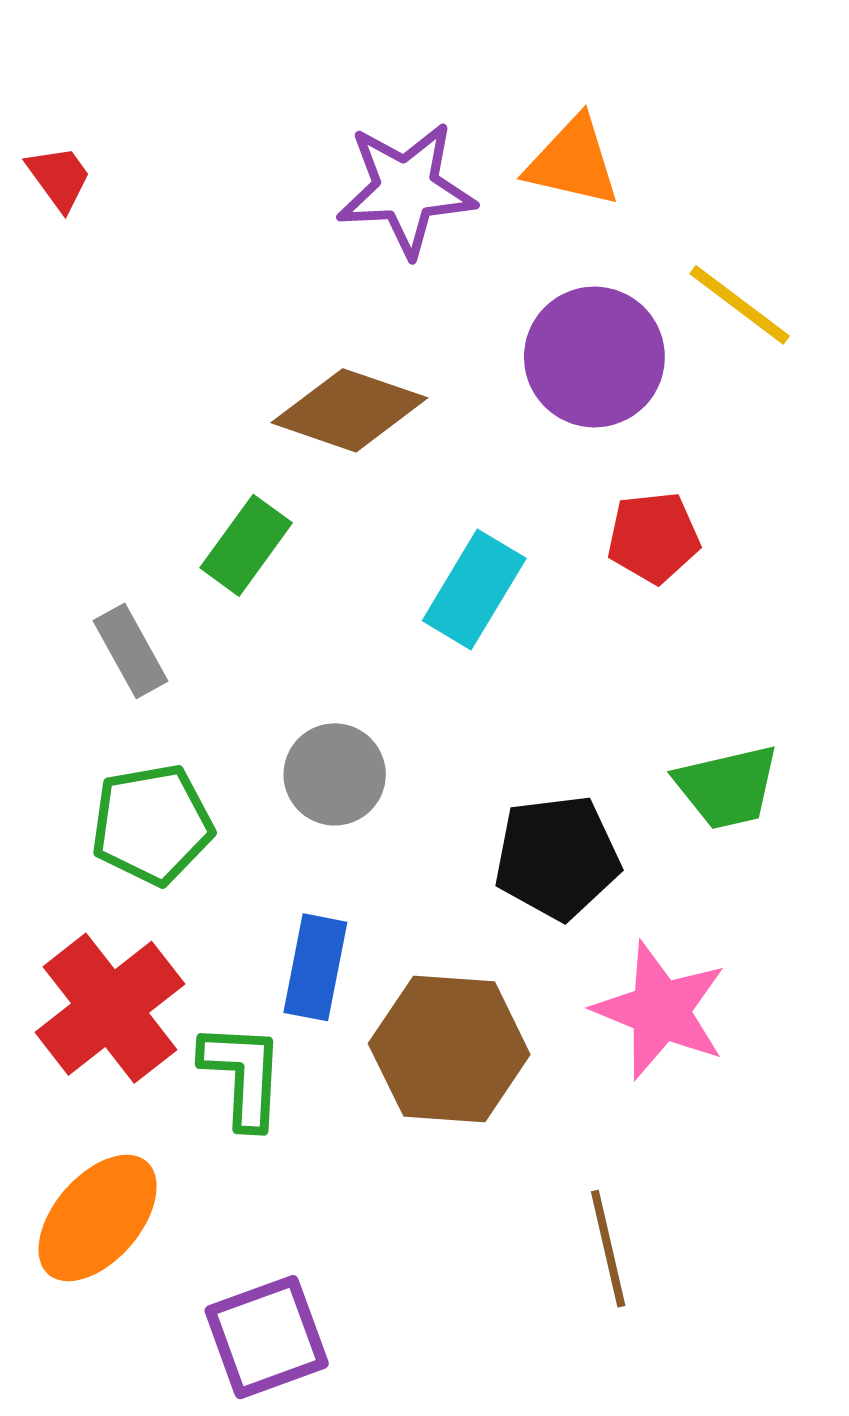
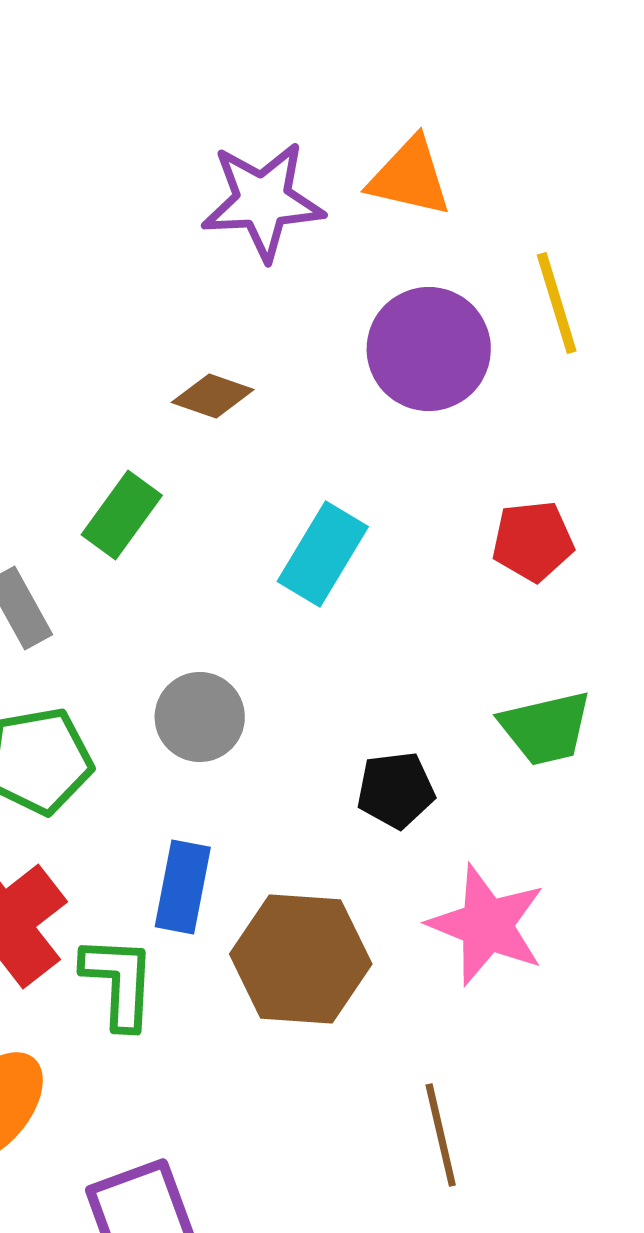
yellow line: (740, 305) -> (557, 303), turned 36
brown diamond: (349, 410) -> (213, 396), size x0.6
red pentagon: (653, 537) -> (533, 541), moved
black pentagon: (557, 857) -> (396, 790), size x0.7

